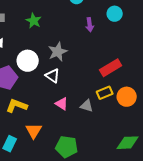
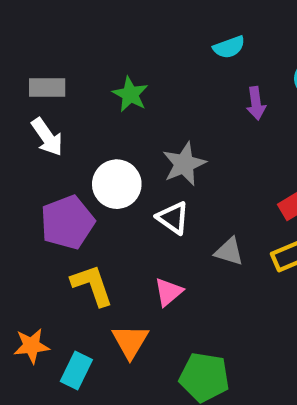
pink triangle: (62, 104) -> (168, 292), moved, turned 48
yellow L-shape: (17, 106) -> (92, 285), turned 50
gray triangle: (87, 106) -> (229, 251), moved

